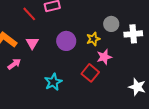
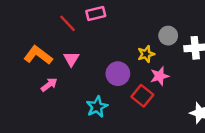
purple circle: (66, 41) -> (118, 74), moved

